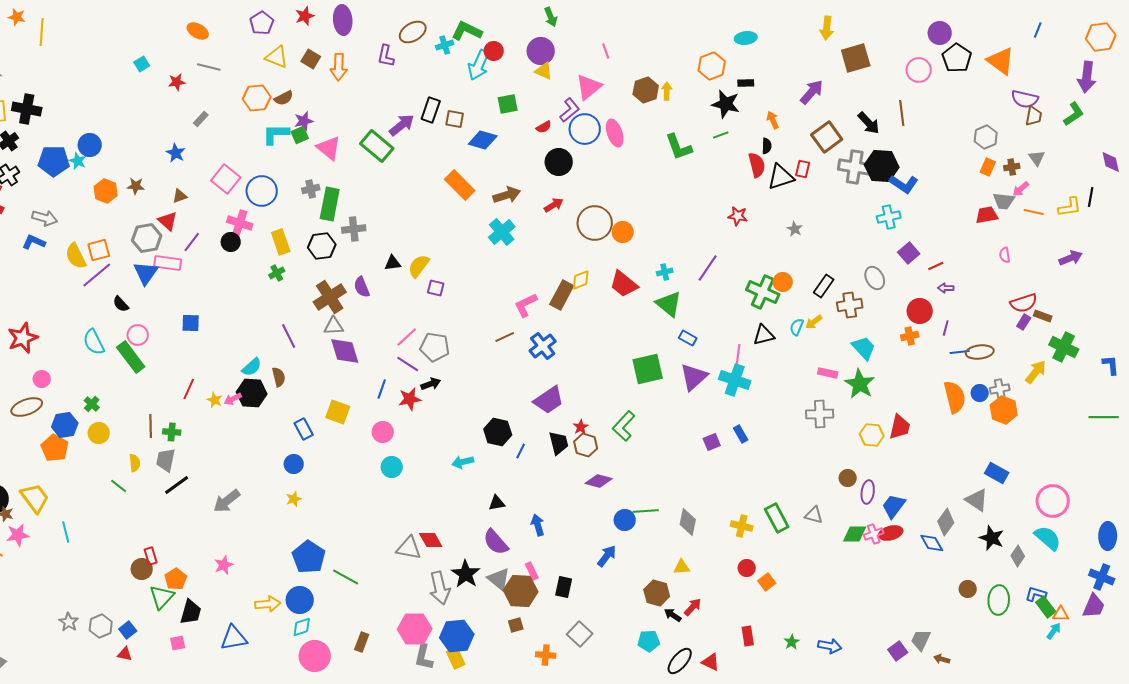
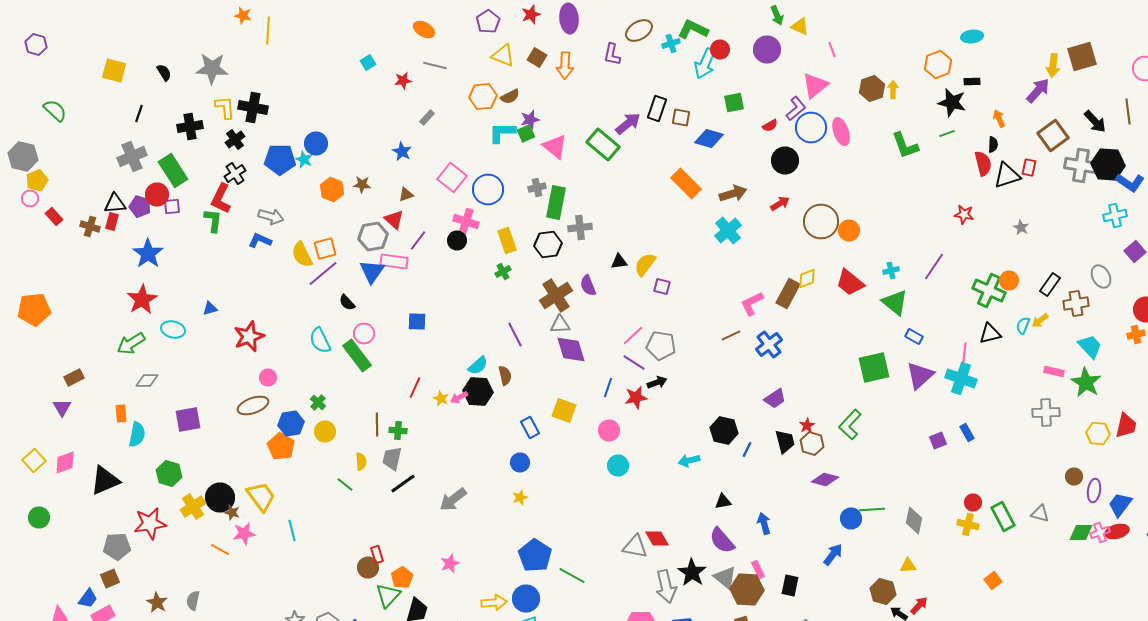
yellow arrow: (827, 28) -> (1053, 66), moved
yellow triangle: (544, 71) -> (800, 26), moved
purple trapezoid: (549, 400) -> (775, 398), size x0.7
red circle: (747, 568) -> (973, 502), moved

